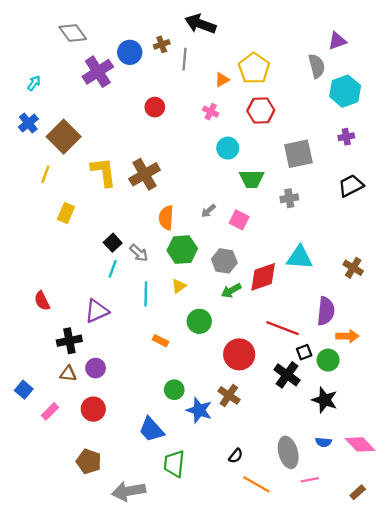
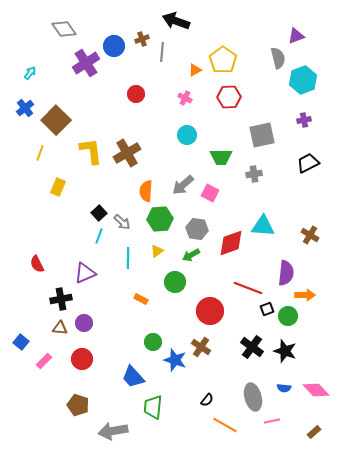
cyan circle: (228, 148) -> (187, 135), moved
gray arrow: (208, 211) -> (183, 185), size x1.6
green arrow: (231, 291) -> (191, 255), moved
black cross: (287, 375) -> (252, 347), moved

